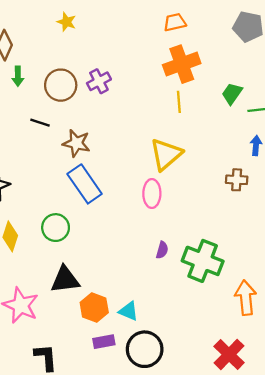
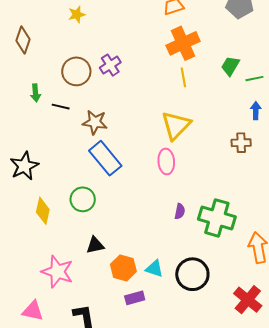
yellow star: (67, 22) -> (77, 14), turned -30
green arrow: (18, 76) -> (36, 93), moved
black triangle: (65, 280) -> (95, 245), size x0.7
black circle: (145, 349) -> (192, 274), moved

